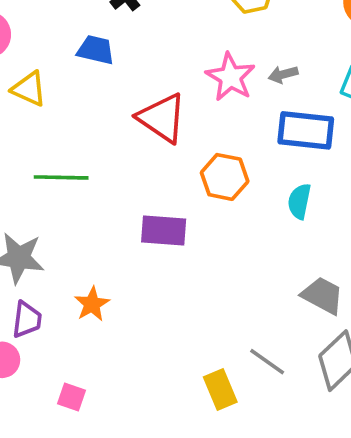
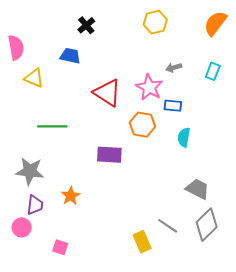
pink star: (230, 77) -> (149, 87), moved
blue rectangle: (306, 130) -> (173, 106), moved, size x0.6

